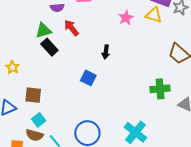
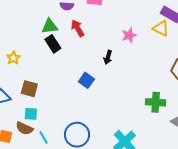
pink star: (126, 18) -> (129, 35), moved
cyan square: (39, 120) -> (31, 114), turned 32

